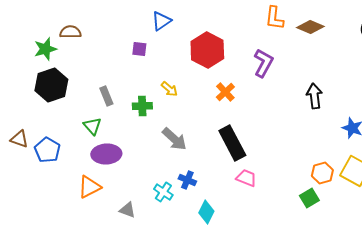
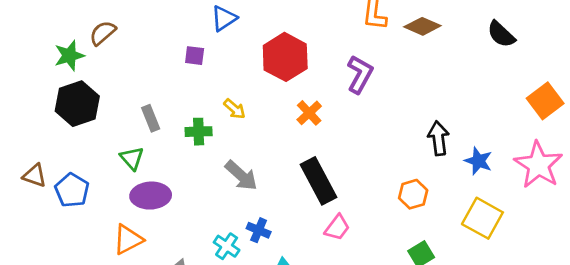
brown semicircle: (70, 32) -> (103, 33), turned -40
black arrow: (314, 96) -> (438, 138), moved
orange hexagon: (322, 173) -> (413, 194), moved
pink trapezoid: (246, 178) -> (337, 228), turned 105

